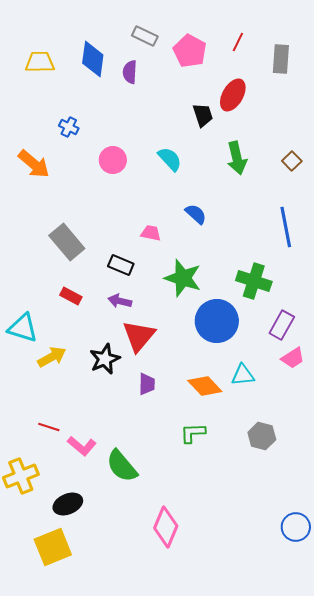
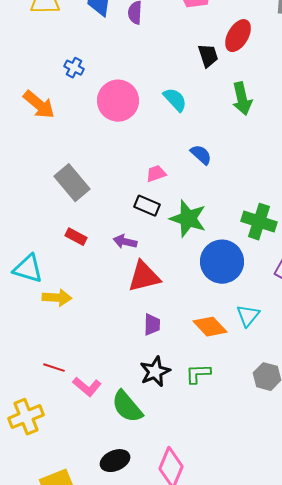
pink circle: (113, 160) -> (118, 101), size x1.5
pink trapezoid: (151, 233) -> (156, 174), turned -30
black rectangle: (121, 265) -> (147, 206), moved
red triangle: (139, 336) -> (144, 277), turned 36
yellow arrow: (52, 357) -> (57, 298), turned 32
black star: (105, 359) -> (155, 372), moved
cyan triangle: (243, 375) -> (248, 316), turned -45
black ellipse: (68, 504) -> (115, 461), moved

